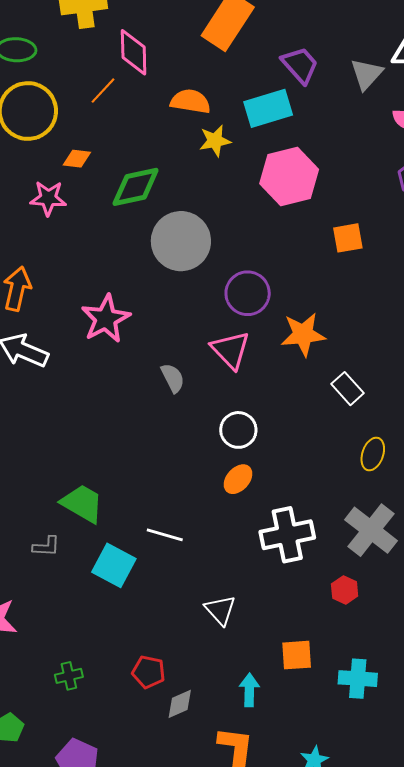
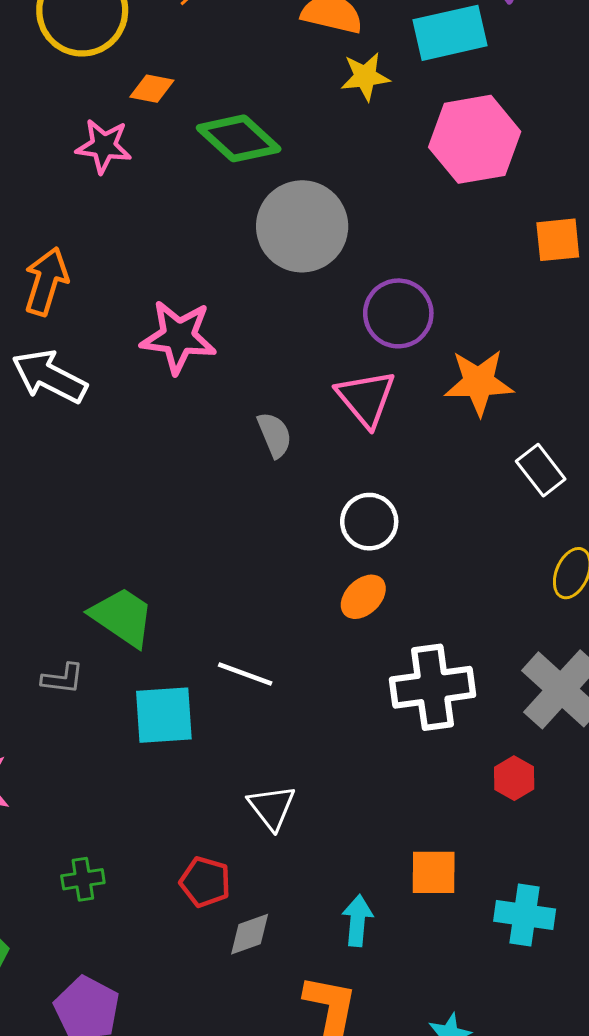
green diamond: (136, 187) -> (239, 138), turned 50
pink star: (106, 319) -> (179, 337), turned 30
cyan square: (114, 565) -> (164, 715), turned -36
white triangle: (220, 610) -> (272, 807), moved

